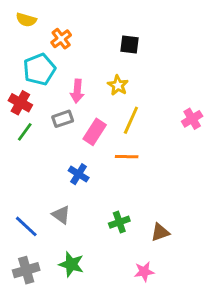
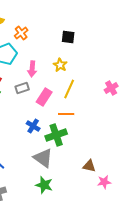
gray triangle: (61, 215) -> (43, 158), moved, size x1.5
green cross: (119, 222) -> (56, 135), moved, size x1.5
brown triangle: (160, 232) -> (89, 166), turned 32
green star: (71, 264) -> (44, 185), moved
pink star: (144, 272) -> (104, 182), moved

